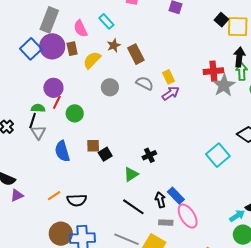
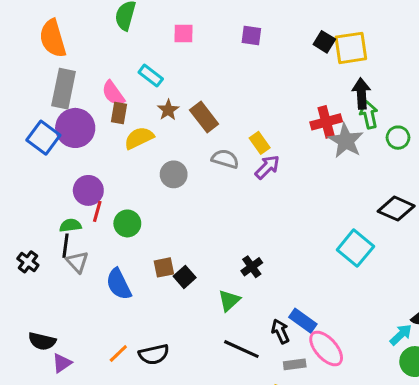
brown rectangle: (72, 49) -> (119, 113), moved, turned 32
yellow semicircle: (92, 60) -> (139, 138), turned 30

